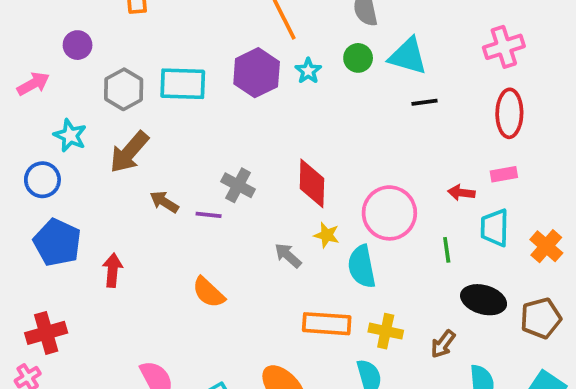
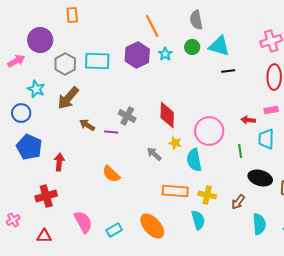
purple circle: (78, 45) -> (40, 40), size x1.6
red cross: (46, 333) -> (46, 196), moved

